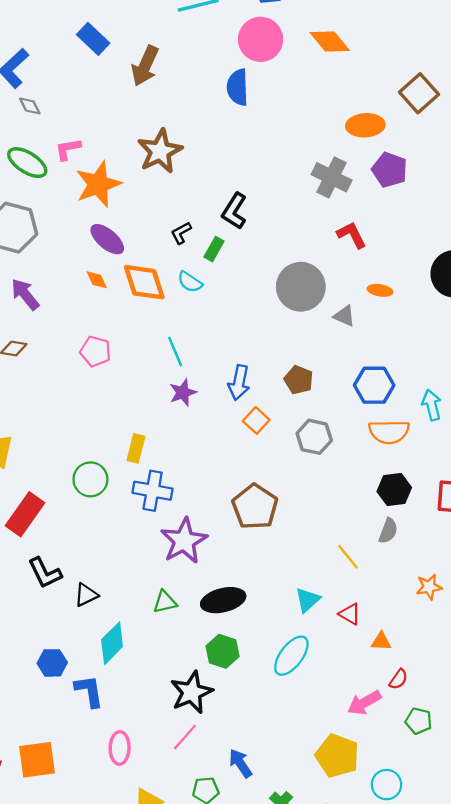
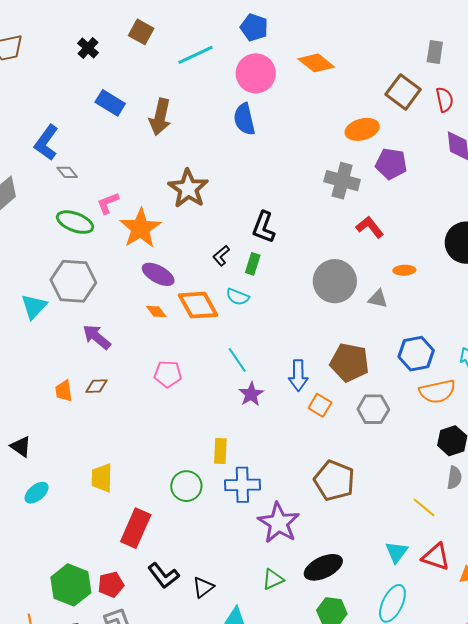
brown pentagon: (299, 380) -> (350, 362), size x1.5
red triangle: (350, 614) -> (436, 557), size x1.4

